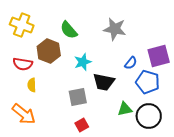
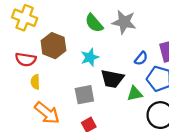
green semicircle: (69, 30) -> (94, 23), moved
green triangle: (125, 109) -> (135, 94), moved
orange arrow: (24, 114) -> (47, 113), moved

